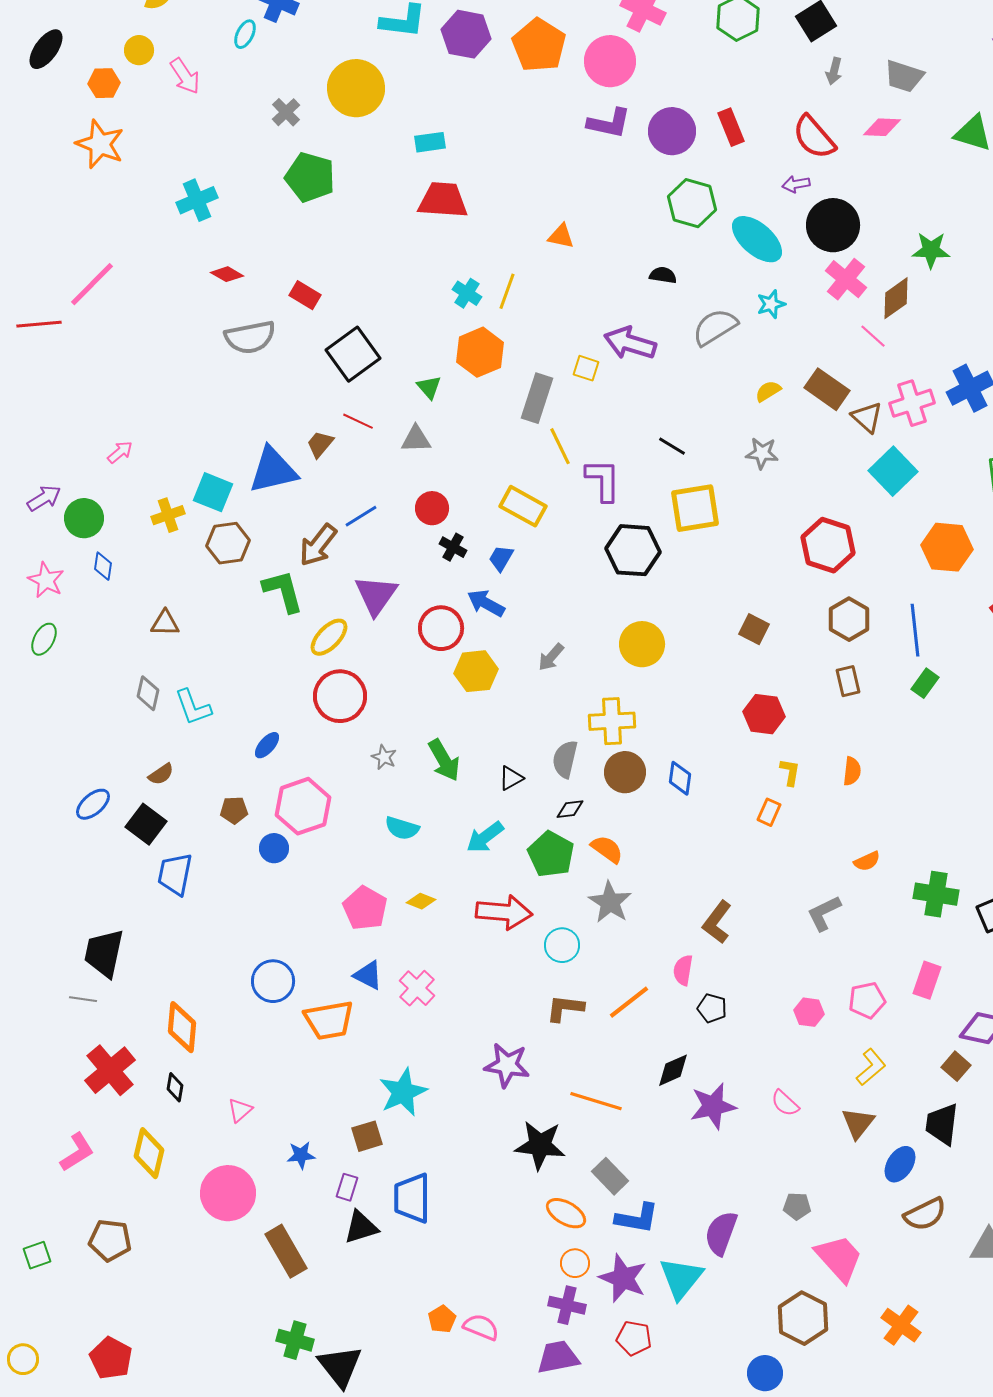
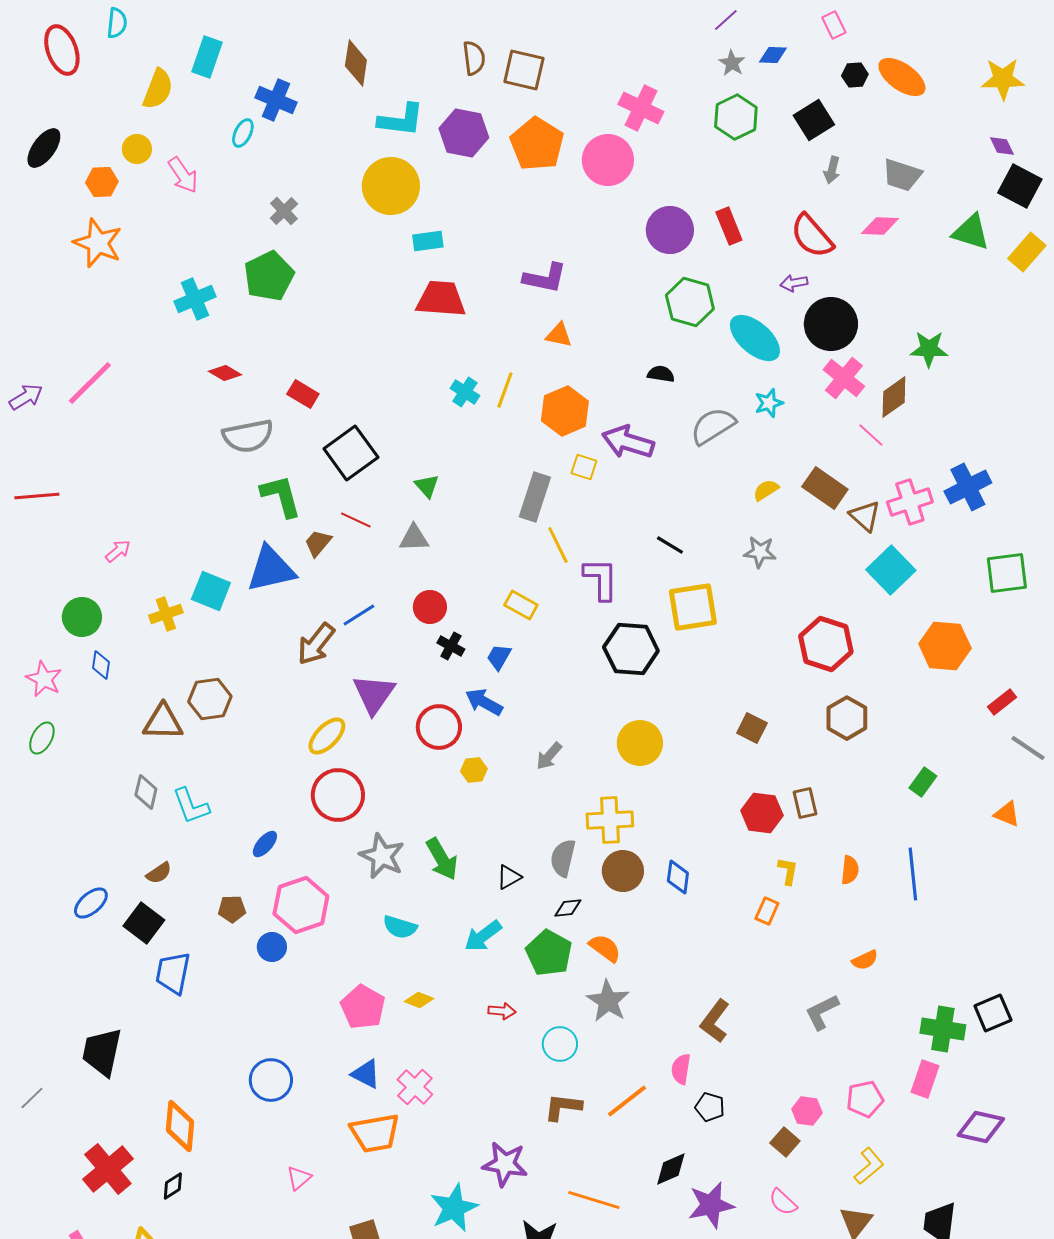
yellow circle: (356, 88) -> (391, 186), moved
purple L-shape: (609, 123) -> (545, 278), moved
green pentagon: (310, 177) -> (269, 276), moved, turned 30
red line: (39, 324) -> (37, 496), moved
orange hexagon: (480, 352) -> (565, 411), moved
purple arrow: (44, 498) -> (26, 397), moved
yellow rectangle: (523, 506) -> (521, 605), size x0.7
brown hexagon: (228, 543) -> (210, 699), moved
green L-shape: (283, 591) -> (281, 496), moved
brown triangle: (165, 623) -> (163, 722), size x1.4
blue line: (915, 630) -> (913, 874), moved
yellow hexagon: (476, 671) -> (474, 770), size x0.6
brown rectangle: (848, 681) -> (805, 803), moved
gray star: (384, 757) -> (382, 856), size x1.8
green cross: (936, 894) -> (943, 1029), moved
red arrow: (504, 912) -> (502, 1011), size x0.5
gray line: (83, 999) -> (32, 1098), moved, turned -52
orange trapezoid: (329, 1020) -> (375, 1133), moved
brown square: (956, 1066) -> (785, 1142), moved
black diamond: (175, 1087) -> (173, 1186), turned 48
cyan star: (403, 1092) -> (454, 1208), moved
pink triangle: (240, 1110) -> (299, 1178), moved

